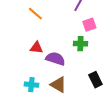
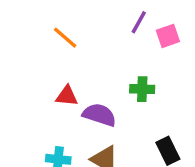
pink square: (89, 25) -> (168, 36), moved

